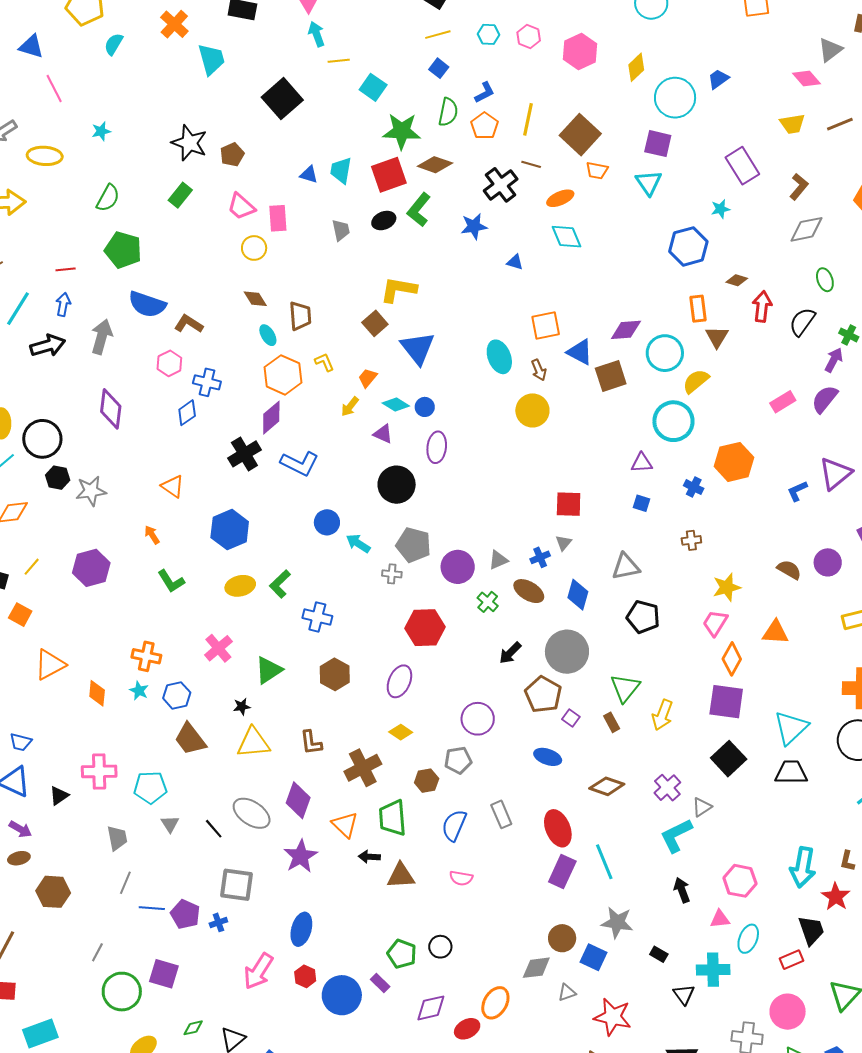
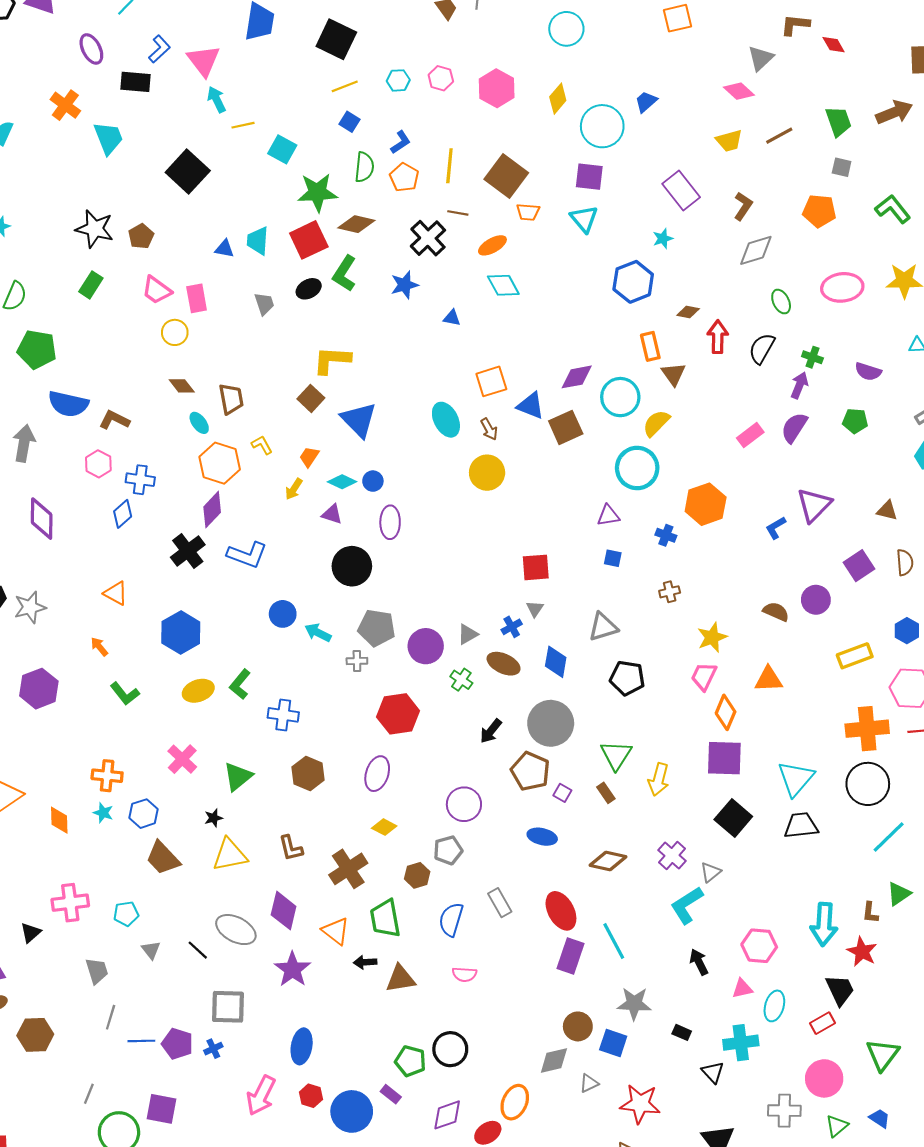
cyan pentagon: (150, 787) -> (126, 914), size x0.7
black circle: (440, 947) -> (450, 1049), size x1.4

